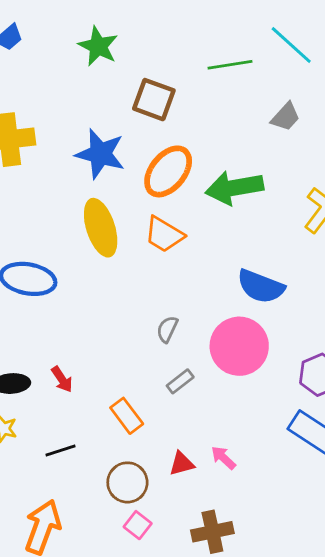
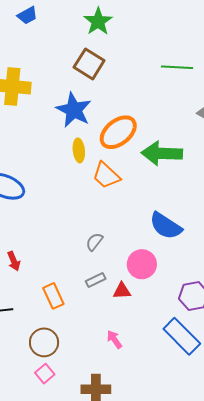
green star: (98, 46) -> (98, 21), moved
brown square: (154, 100) -> (89, 64), moved
yellow ellipse: (101, 228) -> (79, 150), moved, size x0.6
pink circle: (239, 346) -> (142, 264), size x0.7
red triangle: (182, 464) -> (122, 291), moved

